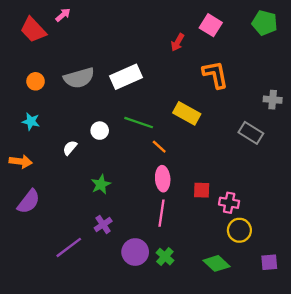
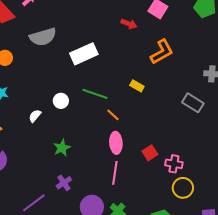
red arrow: (178, 42) -> (129, 24), turned -98
orange L-shape: (215, 74) -> (162, 52), turned 72
gray semicircle: (79, 78) -> (43, 37), moved
yellow rectangle: (187, 113) -> (137, 86), size x0.6
red square: (202, 190) -> (150, 153), turned -35

